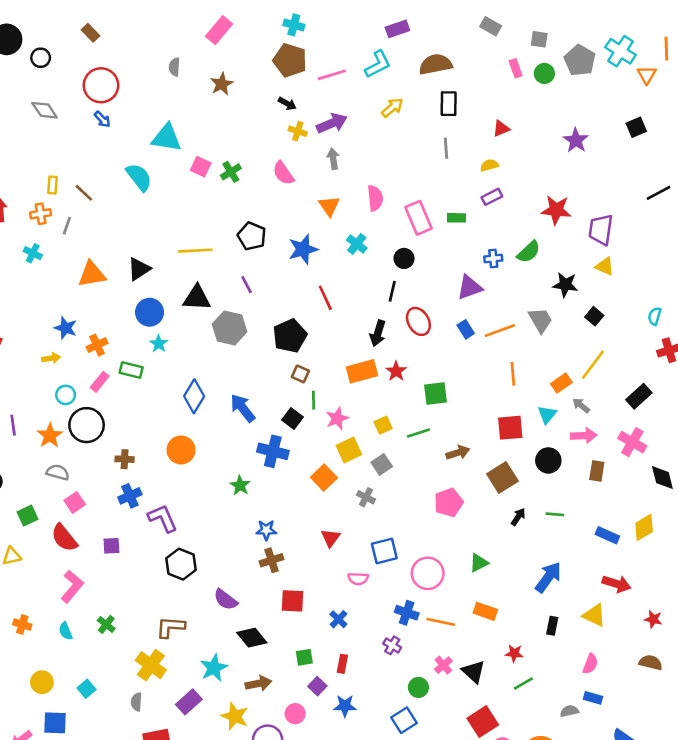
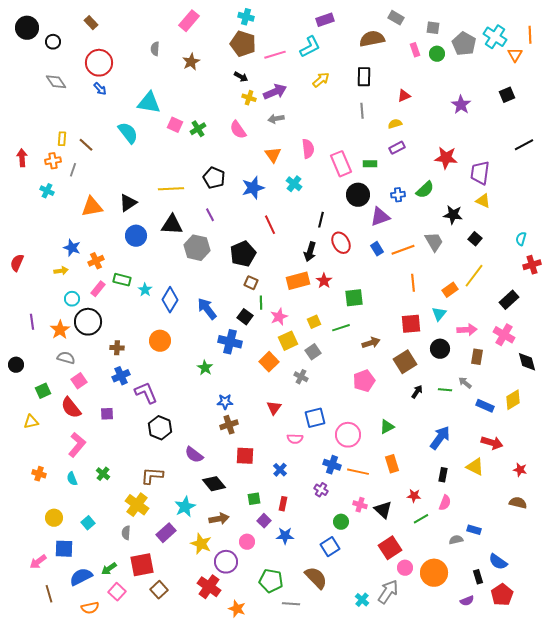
brown semicircle: (436, 64) -> (372, 39), moved
gray arrow: (333, 159) -> (276, 119), turned -91
black circle: (404, 258) -> (358, 195), moved, size x1.5
cyan star: (159, 344) -> (145, 290), moved
gray arrow: (581, 405) -> (465, 383), moved
orange rectangle: (485, 611) -> (392, 464), turned 54
pink semicircle: (590, 664) -> (445, 503), moved
pink cross: (443, 665) -> (360, 505), turned -32

